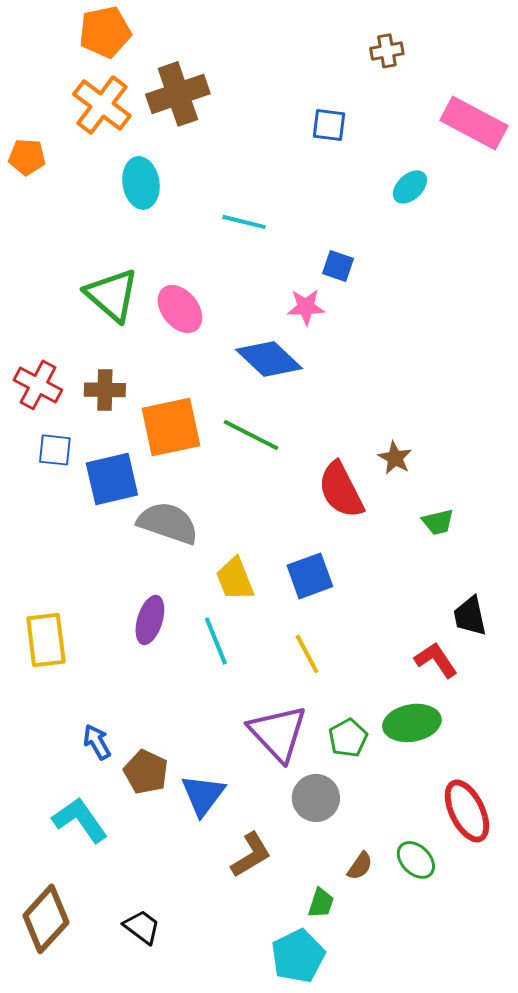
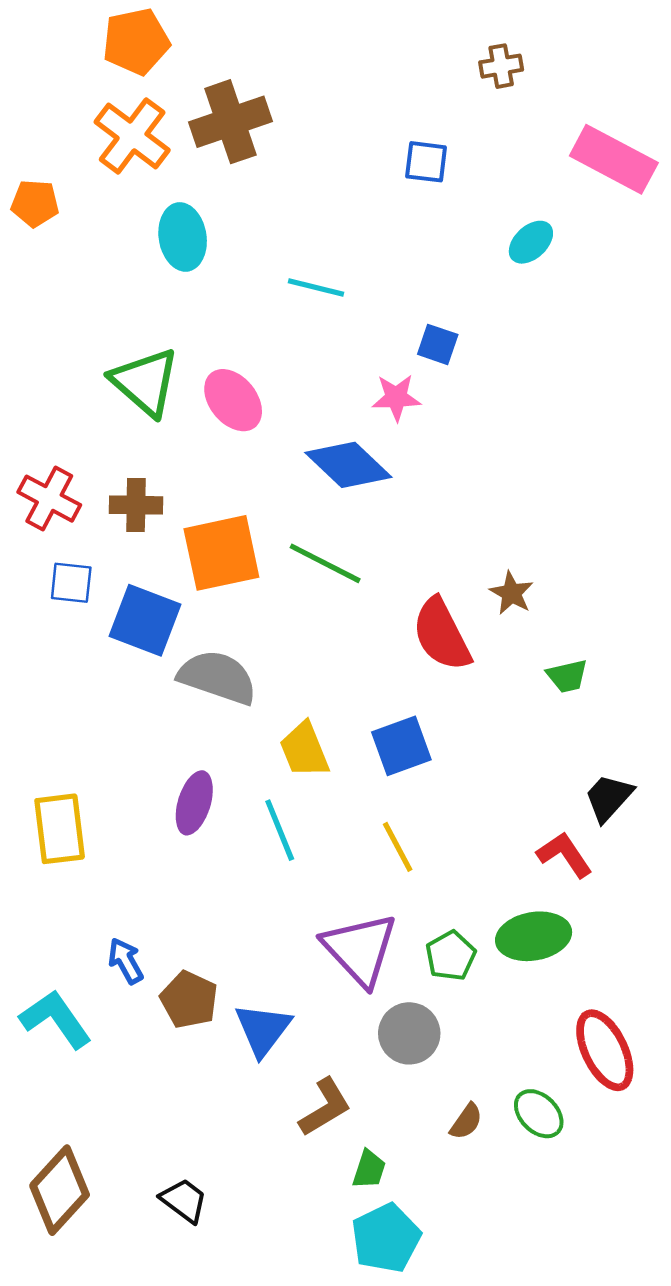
blue square: (112, 479) -> (145, 620), turned 34
black trapezoid: (470, 616) -> (609, 798), turned 54
cyan L-shape: (80, 820) -> (56, 1019), moved
green trapezoid: (321, 903) -> (369, 1169), moved

